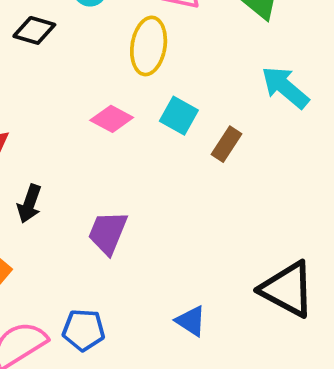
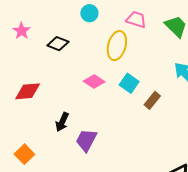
black diamond: (34, 30) -> (58, 44), moved
black arrow: (29, 204) -> (62, 122), moved

